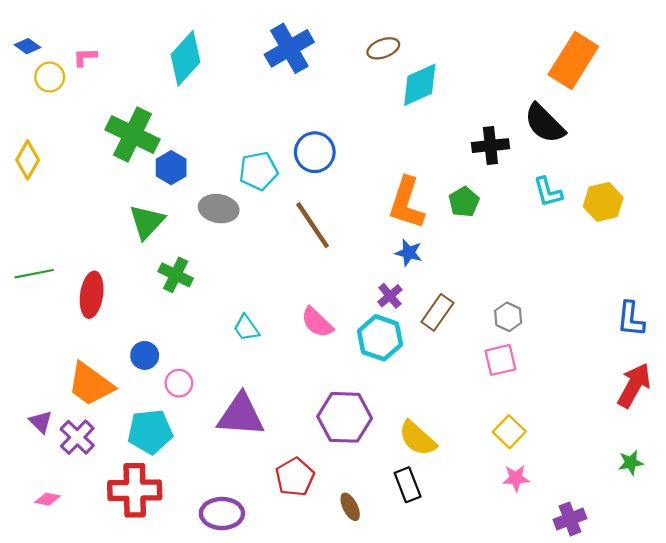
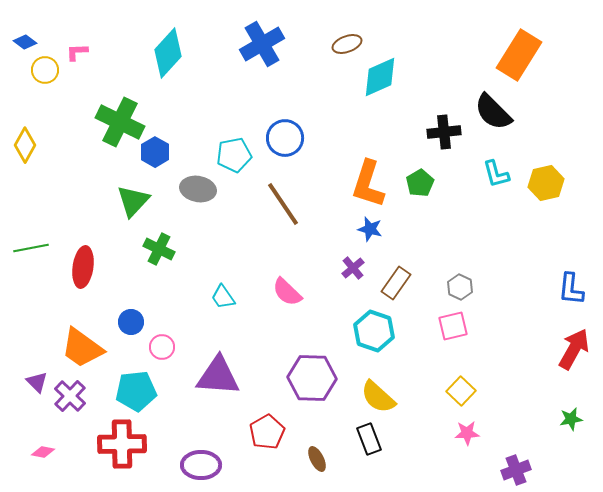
cyan hexagon: (380, 338) -> (374, 331), moved

